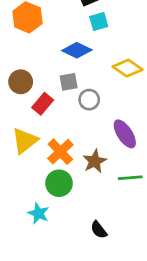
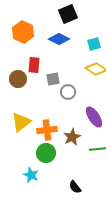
cyan square: (99, 21) -> (94, 44), moved
blue diamond: (77, 50) -> (59, 39), moved
red rectangle: (43, 104) -> (34, 65), moved, turned -35
orange cross: (60, 152) -> (47, 130), turned 36

